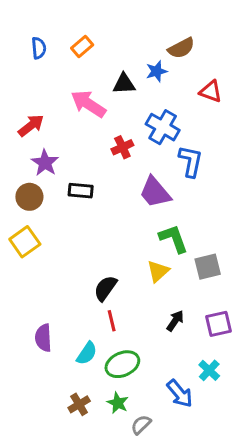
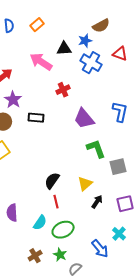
blue cross: (163, 127) -> (91, 63), moved
blue L-shape: (191, 161) -> (120, 112), moved
yellow triangle: (158, 271) -> (85, 184), moved

